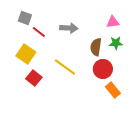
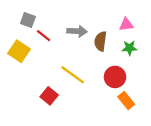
brown semicircle: (96, 47) -> (100, 41), moved
yellow square: (26, 54) -> (19, 51), moved
red square: (34, 78) -> (49, 96), moved

